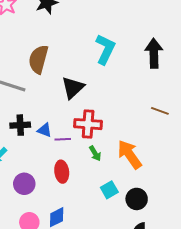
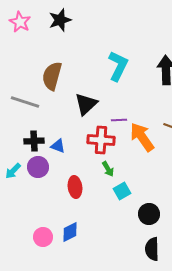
purple line: (63, 139) -> (119, 120), moved
orange arrow: (130, 154) -> (142, 137), moved
purple circle: (24, 184) -> (38, 167), moved
cyan square: (109, 190) -> (122, 191), moved

